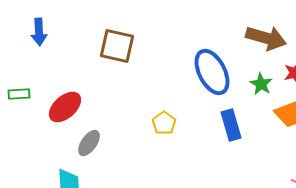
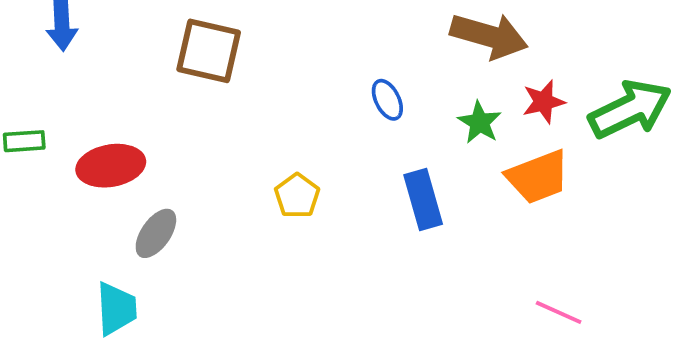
blue ellipse: (212, 72) -> (387, 100), size x0.5
red ellipse: (65, 107) -> (111, 166), turned 32

